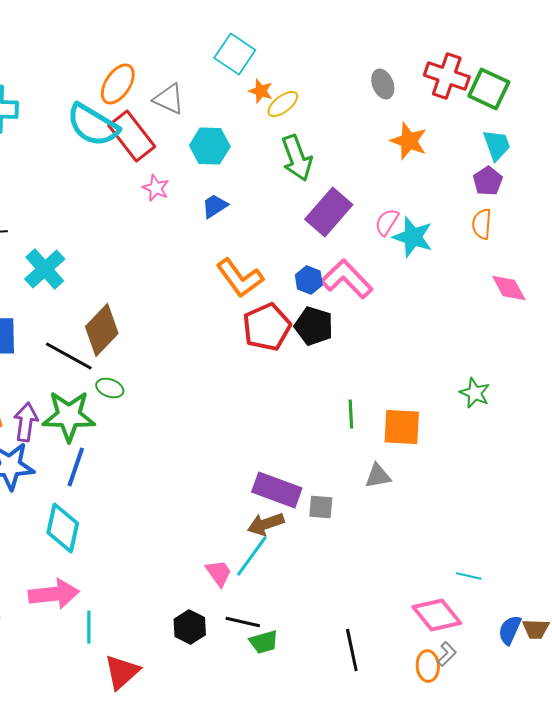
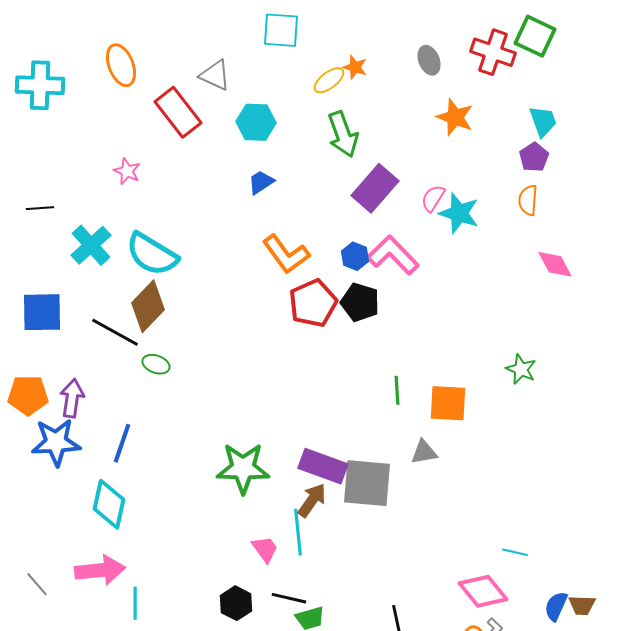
cyan square: (235, 54) -> (281, 30), turned -30
orange ellipse: (118, 84) -> (121, 65), moved, turned -54
green square: (489, 89) -> (535, 36), moved
orange star: (261, 91) -> (355, 67), moved
cyan semicircle: (93, 125) -> (152, 254), moved
pink star: (156, 188) -> (127, 171), moved
green star: (69, 416) -> (243, 468), moved
gray square: (321, 507) -> (367, 483), size x2.0
brown arrow: (266, 524) -> (312, 500), turned 144
cyan line: (252, 556) -> (298, 532), turned -42

